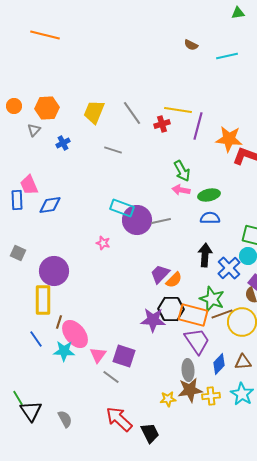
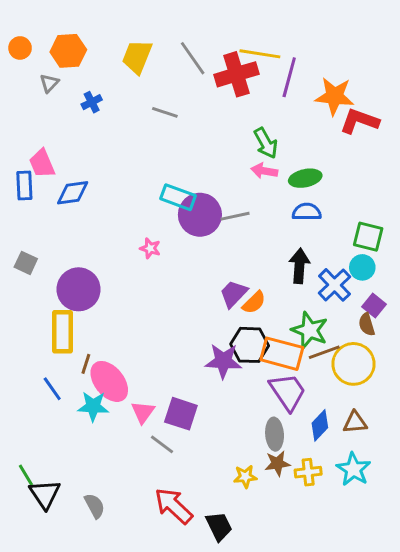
red cross: (162, 124) -> (236, 74), size x1.8
brown star: (190, 390) -> (277, 463), size x0.7

